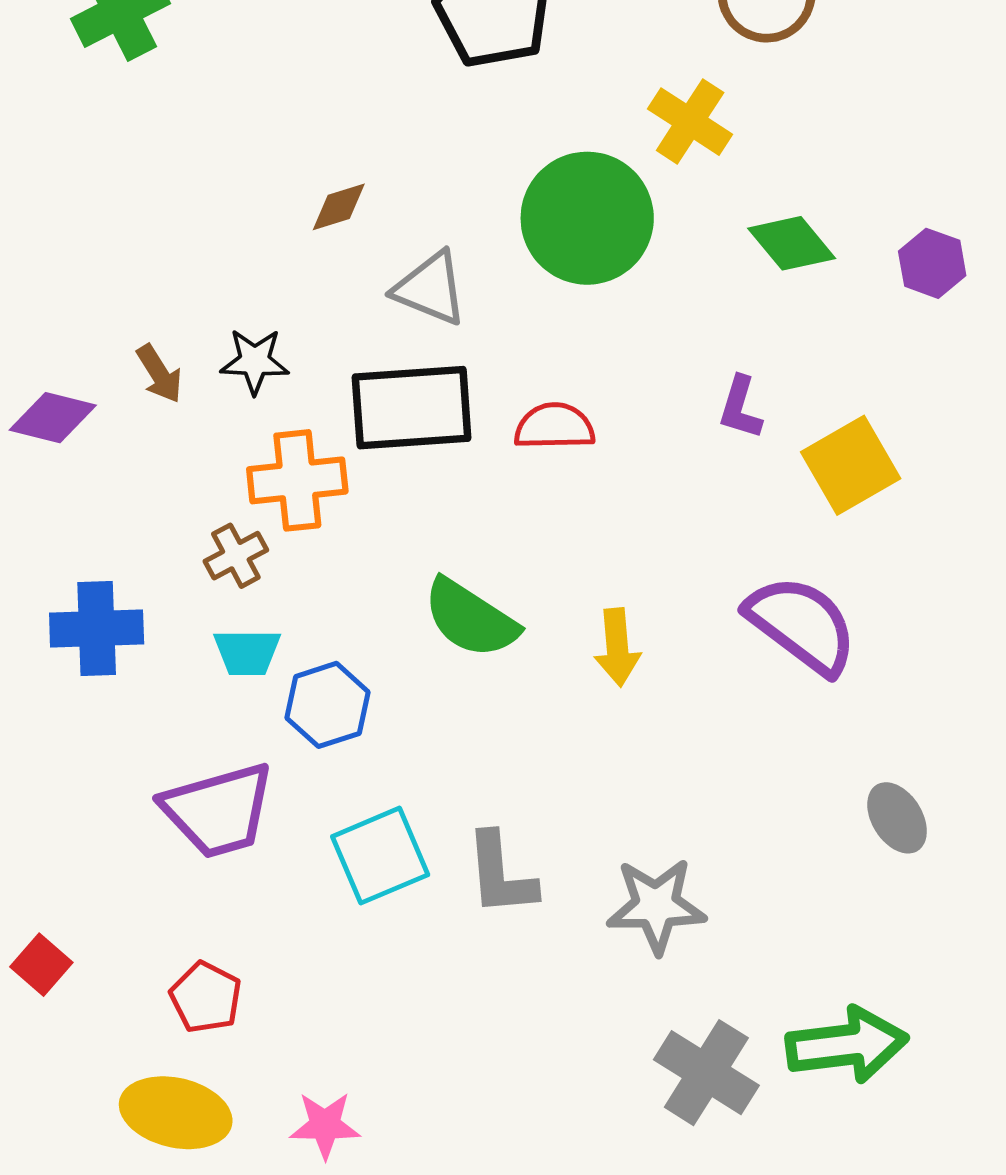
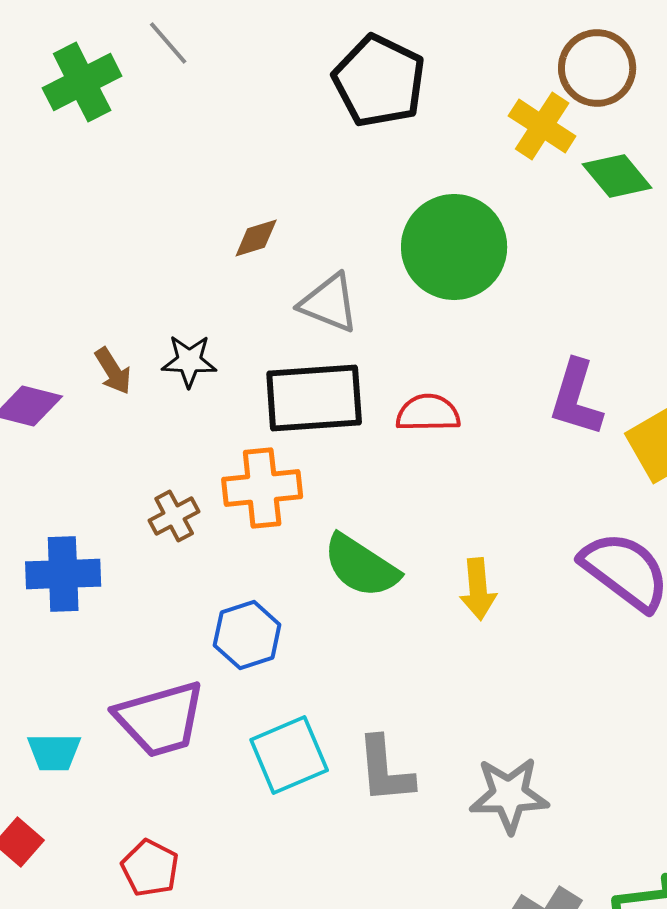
yellow cross: (690, 122) -> (542, 126), moved
green diamond: (792, 243) -> (617, 176), moved
purple L-shape: (740, 408) -> (576, 398), size x1.5
orange cross: (297, 480) -> (262, 488), moved
cyan trapezoid: (247, 652) -> (54, 752), moved

